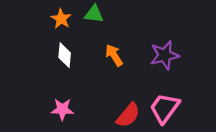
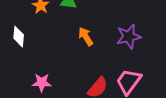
white diamond: (65, 55) -> (19, 37), moved

